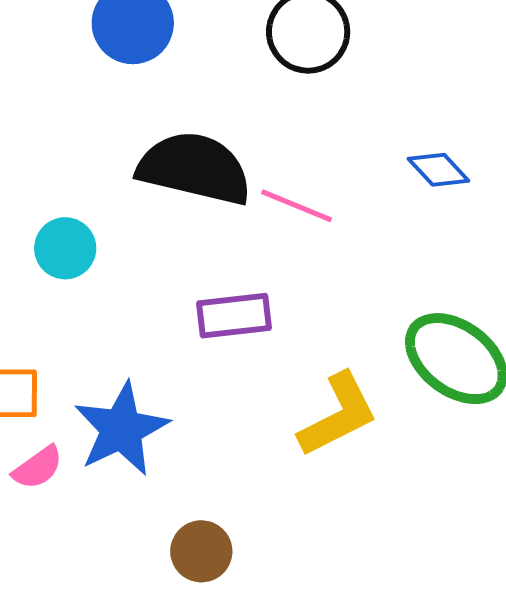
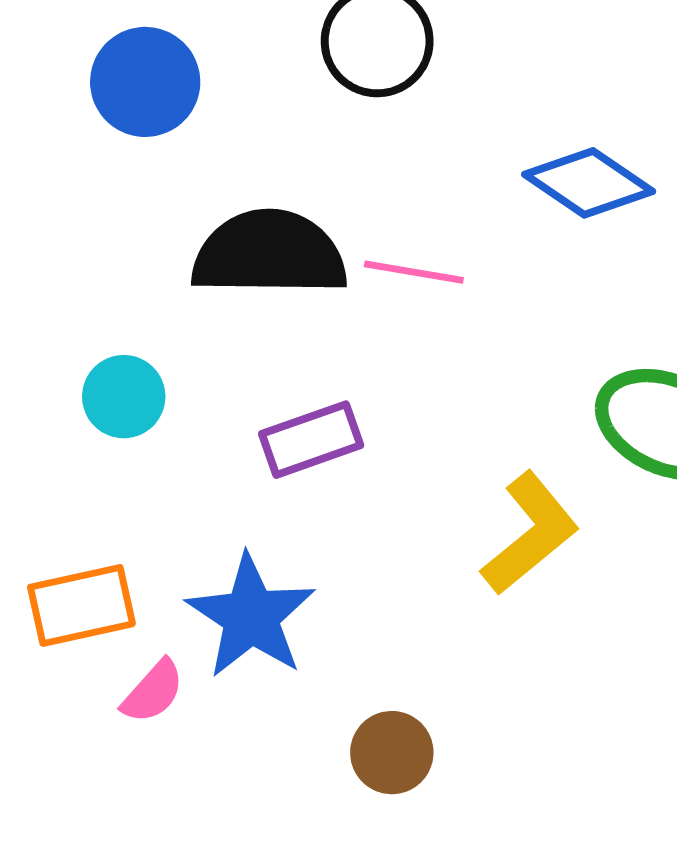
blue diamond: (438, 170) -> (589, 183), size x1.5
purple rectangle: (234, 316) -> (311, 440), moved

